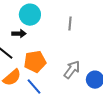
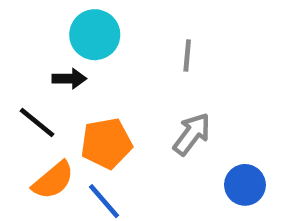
gray arrow: (72, 70) -> (192, 134), moved

